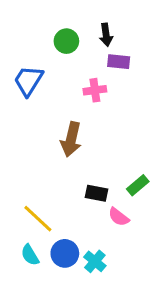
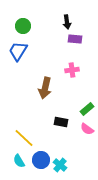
green circle: (66, 41) -> (23, 26), moved
pink cross: (95, 90) -> (72, 70), moved
green rectangle: (138, 185) -> (87, 109), moved
pink semicircle: (119, 217) -> (87, 129), moved

